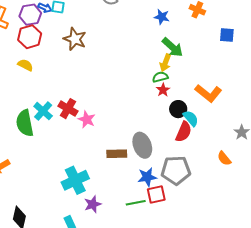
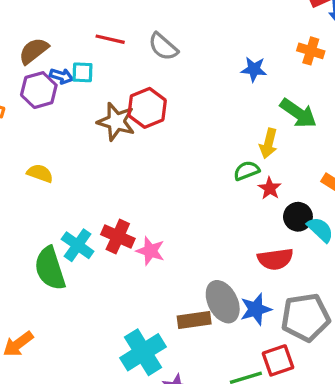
red hexagon: (30, 37) -> (147, 108), moved
green arrow: (173, 47) -> (298, 113), moved
green semicircle: (160, 77) -> (247, 171), moved
red semicircle: (184, 132) -> (275, 259), moved, turned 65
gray ellipse: (142, 145) -> (223, 302), moved
brown rectangle: (117, 154) -> (194, 320), moved
blue star: (147, 177) -> (256, 309), moved

